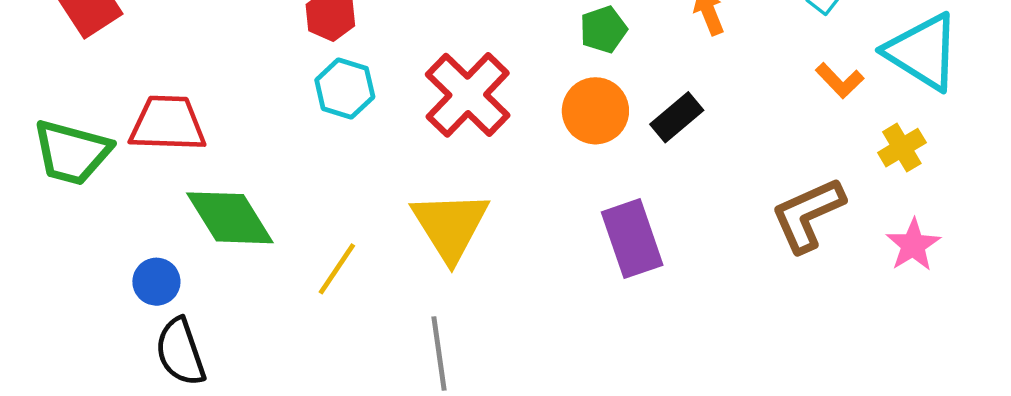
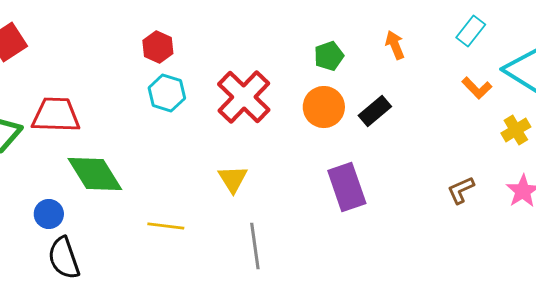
brown L-shape: (808, 215) -> (461, 190), moved, size x0.6
yellow triangle: (450, 226) -> (233, 179), size x0.6
yellow line: (337, 269) -> (166, 226), moved, turned 63
gray line: (439, 353) -> (255, 246), moved

